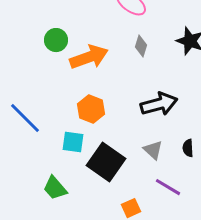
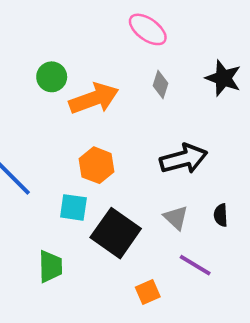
green trapezoid: (55, 188) -> (50, 266), turned -140

